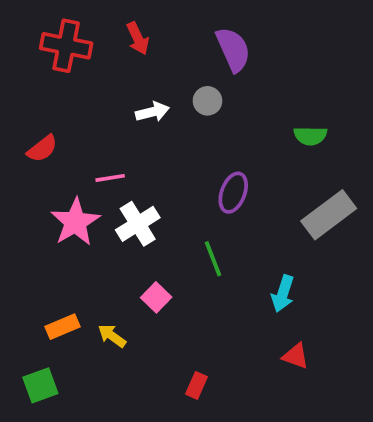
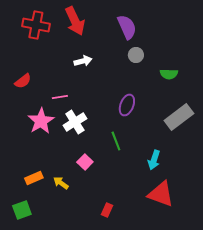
red arrow: (138, 38) -> (75, 21), size x1.6
gray circle: (207, 101) -> (136, 55), moved
red triangle: (296, 356) -> (161, 194), size x1.8

